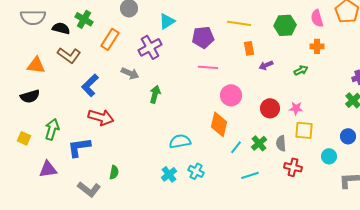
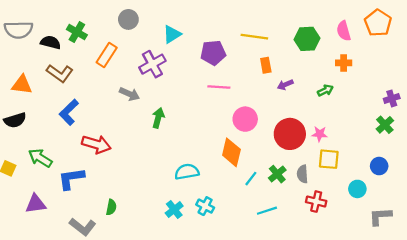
blue L-shape: (90, 85) -> (69, 112), moved
red circle: (270, 108) -> (290, 134), size x1.4
green arrow: (52, 129) -> (40, 158), turned -75

